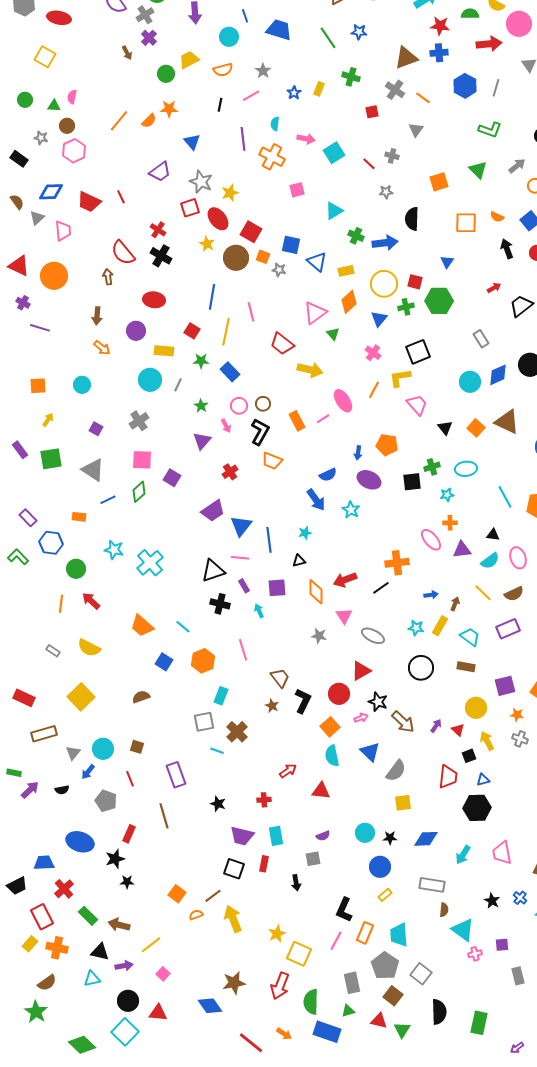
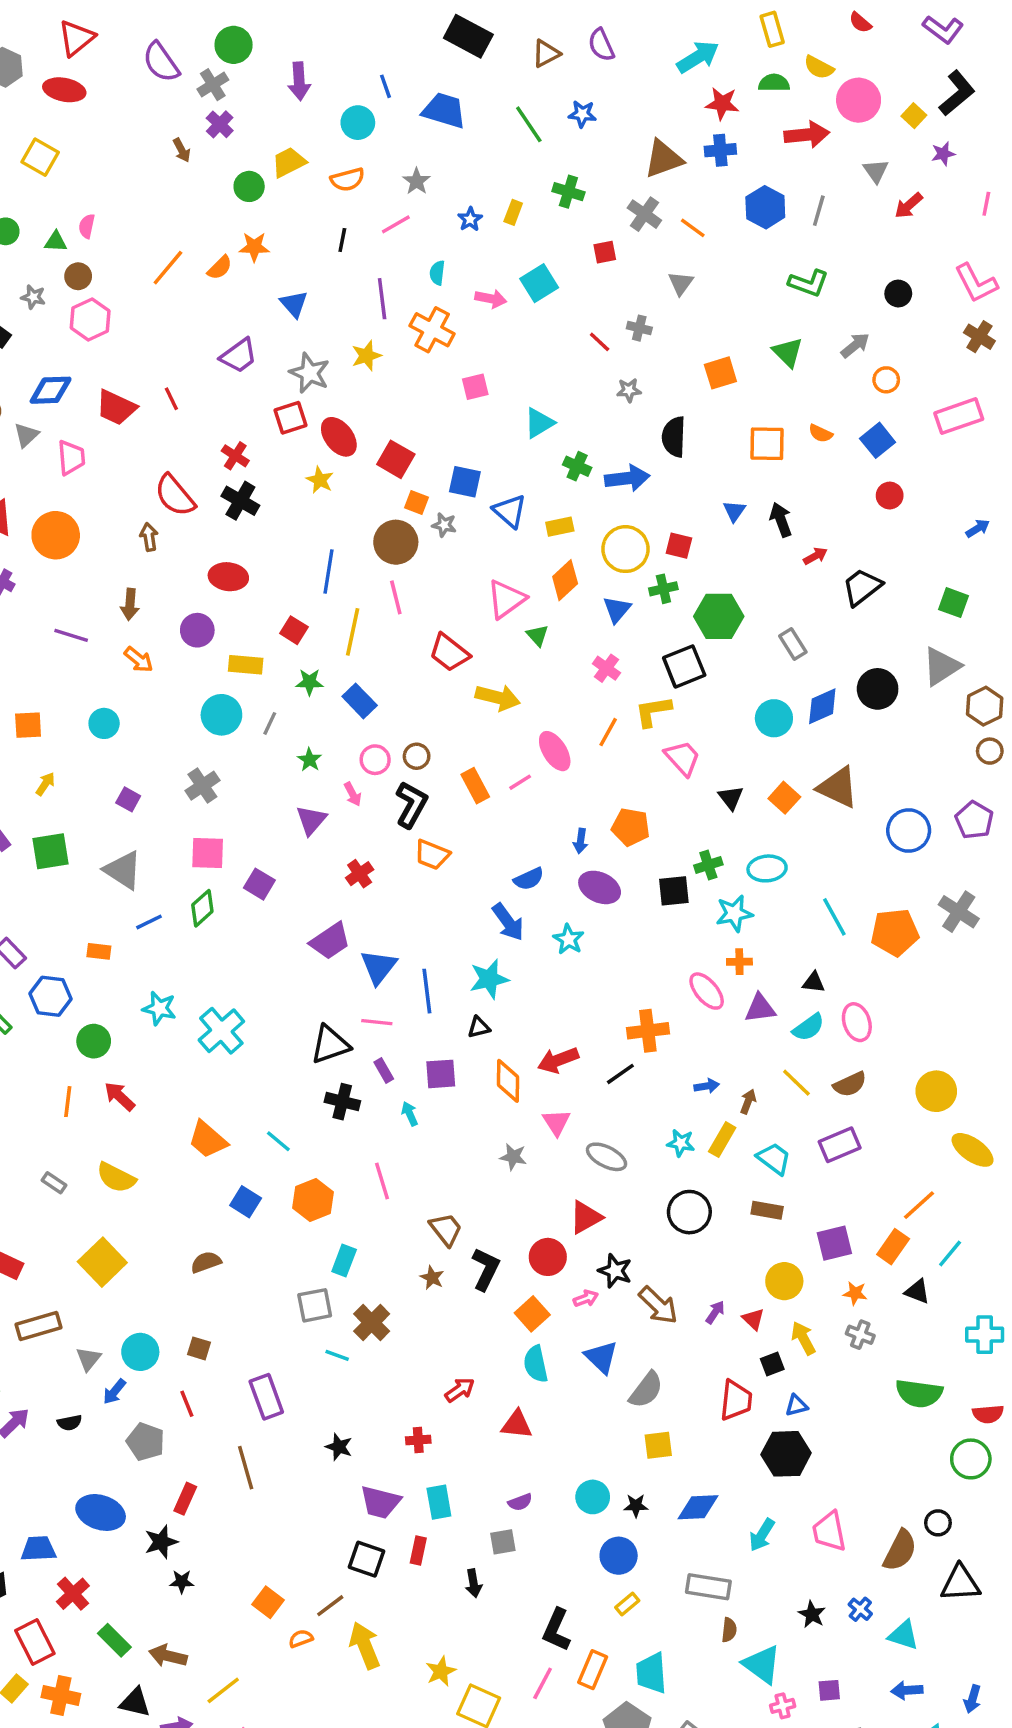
cyan square: (334, 153) -> (539, 283), moved
yellow star: (230, 193) -> (366, 356), moved
black arrow: (507, 249) -> (781, 520), moved
brown circle: (236, 258) -> (396, 542), moved
green hexagon: (439, 301) -> (719, 616), moved
purple line: (40, 328) -> (71, 635), moved
cyan star: (447, 495) -> (734, 913), size x1.5
cyan star: (305, 533) -> (489, 979), size x1.6

